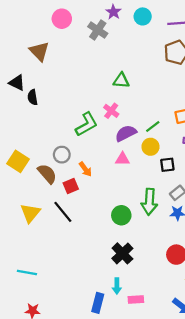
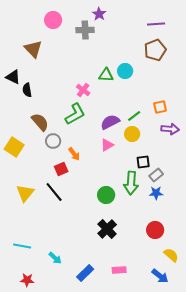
cyan circle: (143, 16) -> (125, 71), moved
gray cross: (98, 30) -> (85, 30), turned -36
pink cross: (111, 111) -> (83, 90), moved
pink triangle: (122, 159) -> (107, 145), turned -32
black square: (167, 165) -> (143, 162), moved
brown semicircle: (47, 174) -> (40, 122), moved
cyan arrow: (117, 286) -> (55, 258), moved, turned -48
blue rectangle: (98, 303) -> (85, 273), turned 30

